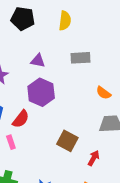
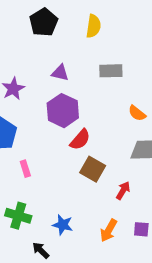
black pentagon: (23, 19) -> (44, 22), turned 30
red semicircle: (21, 119) -> (80, 140), moved

